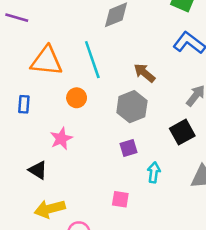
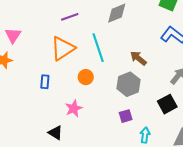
purple line: (17, 18) -> (70, 17), moved, turned -36
orange triangle: (47, 61) -> (63, 48), turned -40

